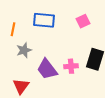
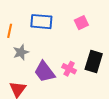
pink cross: (71, 66) -> (69, 69), turned 32

